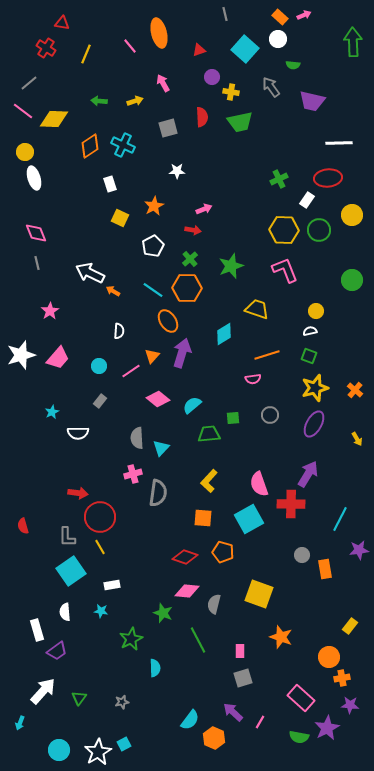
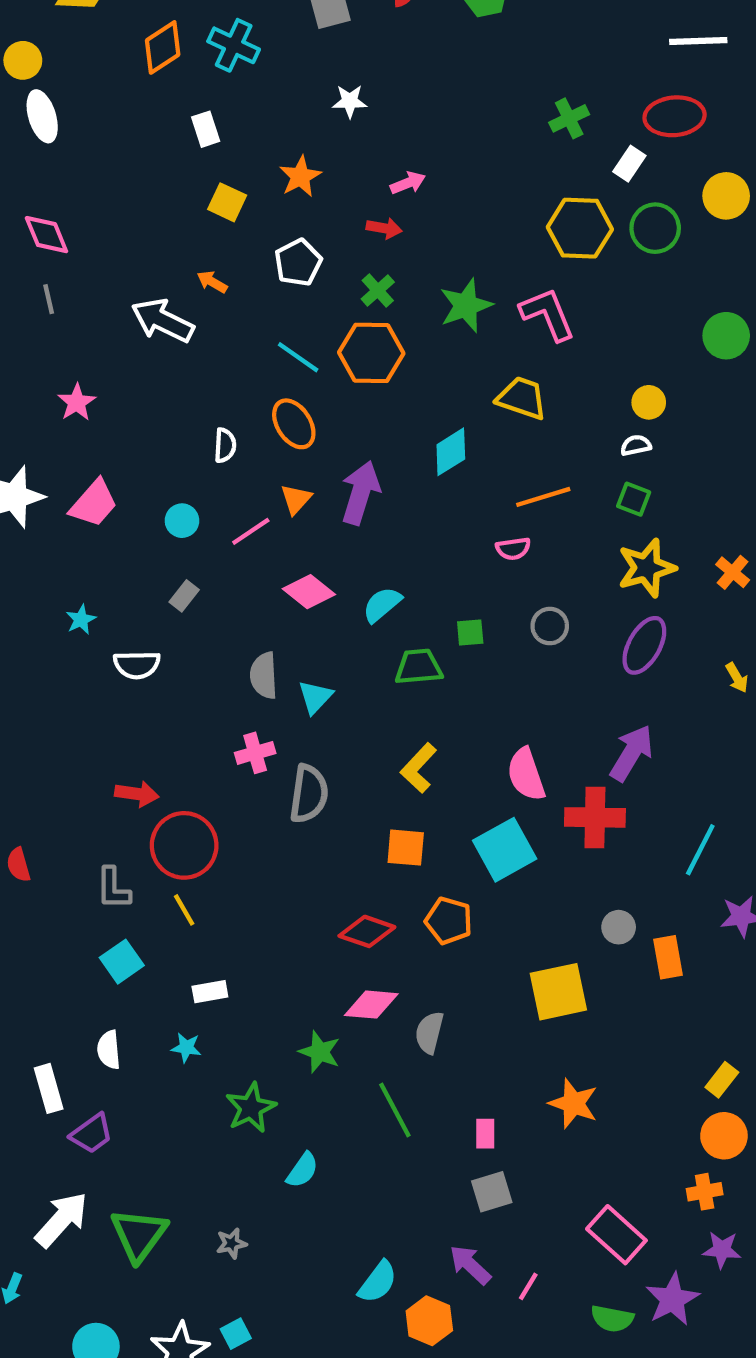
pink L-shape: (285, 270) -> (548, 314), moved
orange arrow: (113, 291) -> (212, 282), moved
orange ellipse: (168, 321) -> (294, 424), moved
cyan square: (71, 571) -> (122, 962), size x0.7
yellow square: (259, 594) -> (558, 992), moved, turned -32
orange circle: (329, 657) -> (724, 1136), moved
cyan semicircle: (155, 668) -> (302, 1170), turned 36
green triangle: (79, 698) -> (139, 1235), size x1.8

